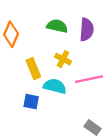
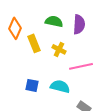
yellow rectangle: (33, 68) -> (34, 43), moved
cyan semicircle: (55, 86) -> (60, 86), moved

